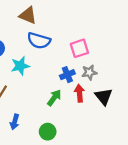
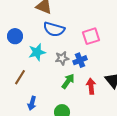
gray star: (89, 72) -> (62, 58), moved
red arrow: (79, 93) -> (91, 86), moved

